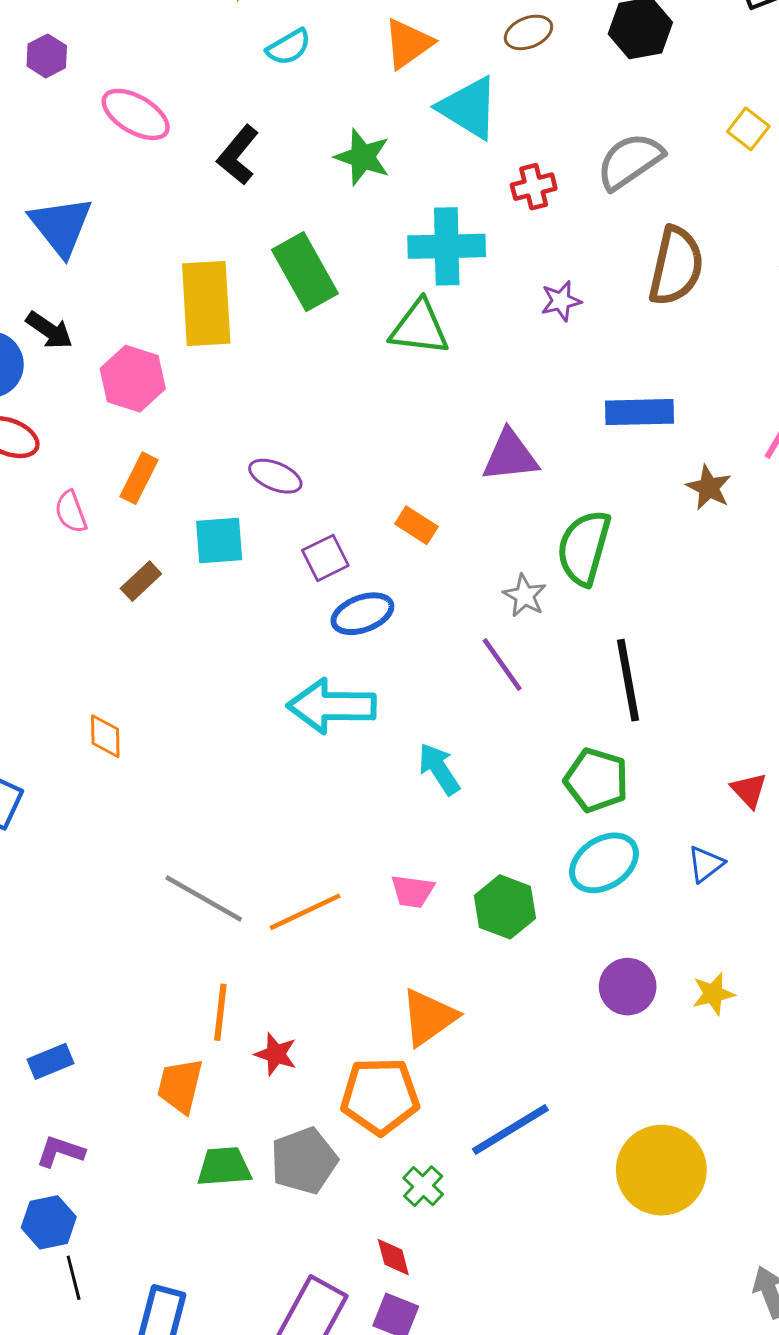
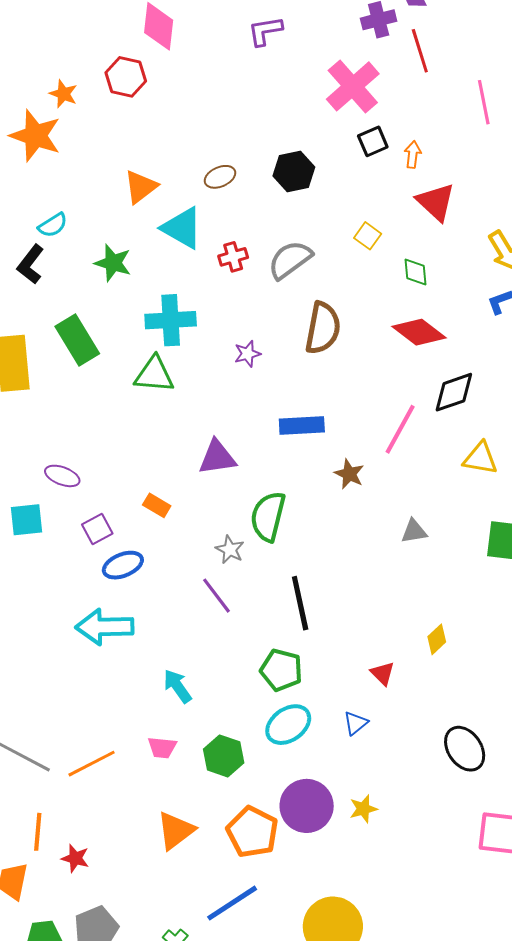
cyan semicircle: (289, 47) -> (53, 225), moved
red cross: (534, 187) -> (233, 257), moved
cyan arrow: (439, 769) -> (178, 686), moved
purple circle: (628, 987) -> (307, 806), size x1.4
orange pentagon: (380, 1096) -> (252, 832), moved, turned 30

